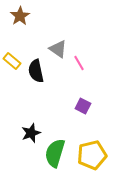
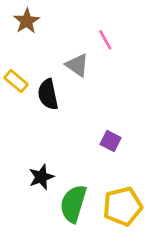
pink line: (79, 63) -> (105, 40), moved

